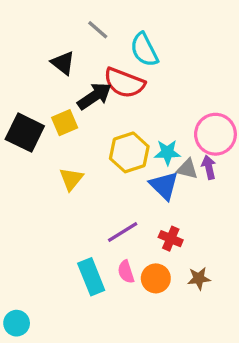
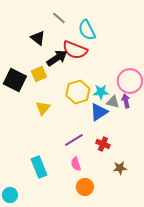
blue triangle: (164, 186) -> (99, 112), turned 42
cyan rectangle: (91, 277) -> (39, 167), moved
orange circle: (156, 278) -> (85, 187), moved

